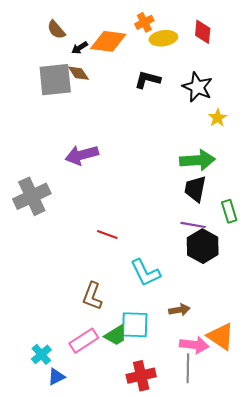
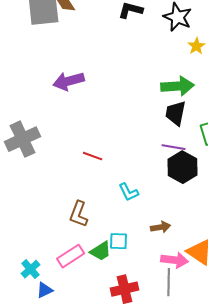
gray cross: (32, 196) -> (23, 139), moved
cyan L-shape: (145, 273) -> (129, 192), size x0.7
cyan square: (135, 325) -> (119, 241), size x0.7

